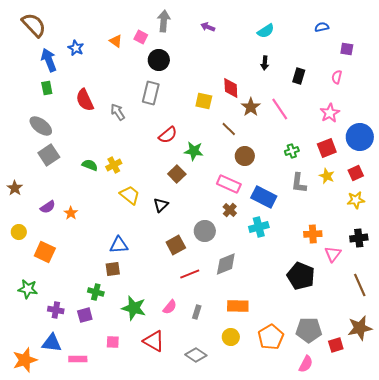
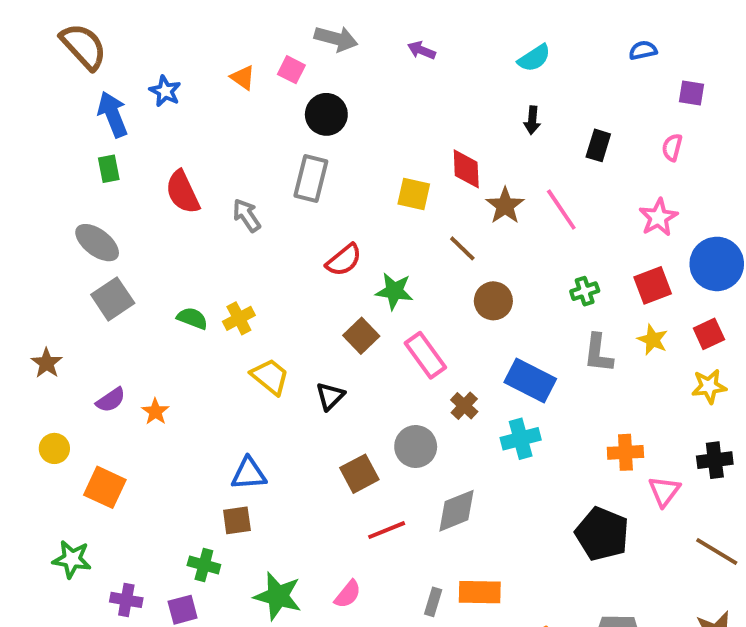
gray arrow: (164, 21) -> (336, 39), turned 100
pink rectangle: (229, 184) -> (425, 355), moved, turned 30
brown line: (360, 285) -> (717, 551), turned -35
gray rectangle: (197, 312) -> (433, 602), moved

